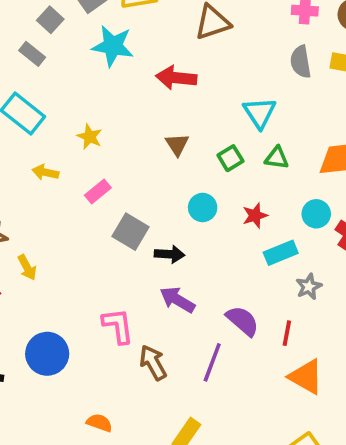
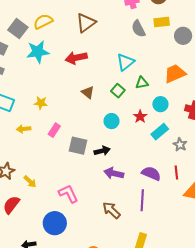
cyan triangle: (260, 113) -> (125, 62), turned 42
cyan circle: (316, 214) -> (160, 104), moved
pink L-shape: (118, 326) -> (68, 194), moved

